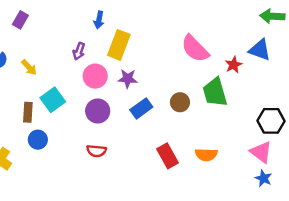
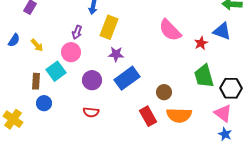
pink circle: (95, 76) -> (71, 52), moved
green trapezoid: (215, 92) -> (204, 76), moved
brown circle: (180, 102) -> (164, 92), moved
blue rectangle: (141, 108) -> (127, 78), size x1.4
orange semicircle: (206, 155) -> (179, 115), size x1.4

